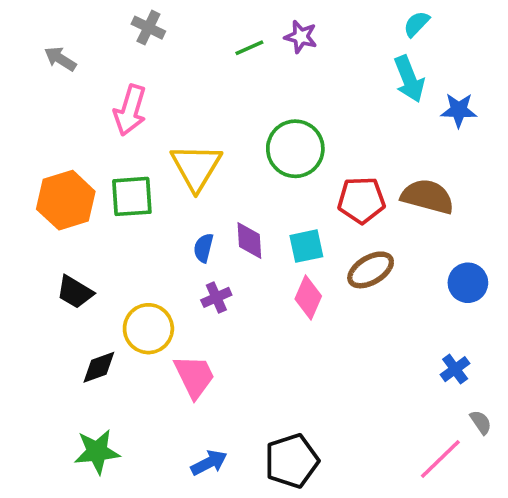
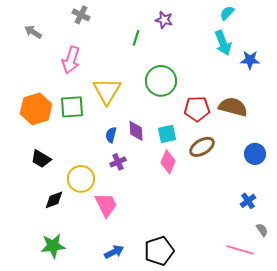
green line: (249, 48) -> (136, 38), moved, turned -49
pink line: (440, 459) -> (240, 250), turned 60

